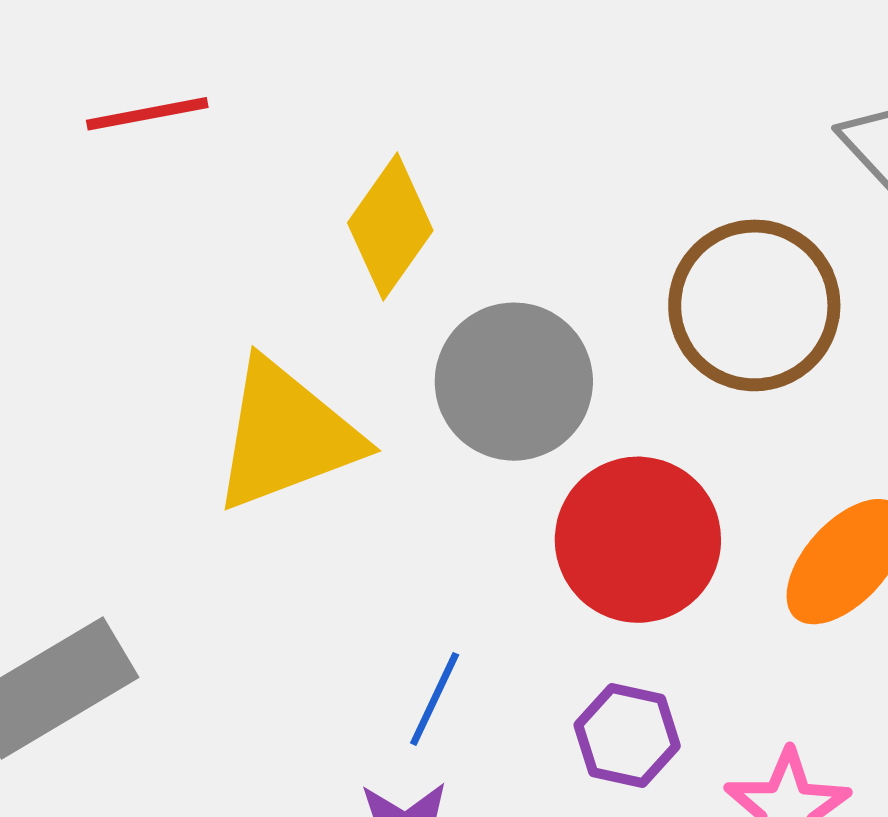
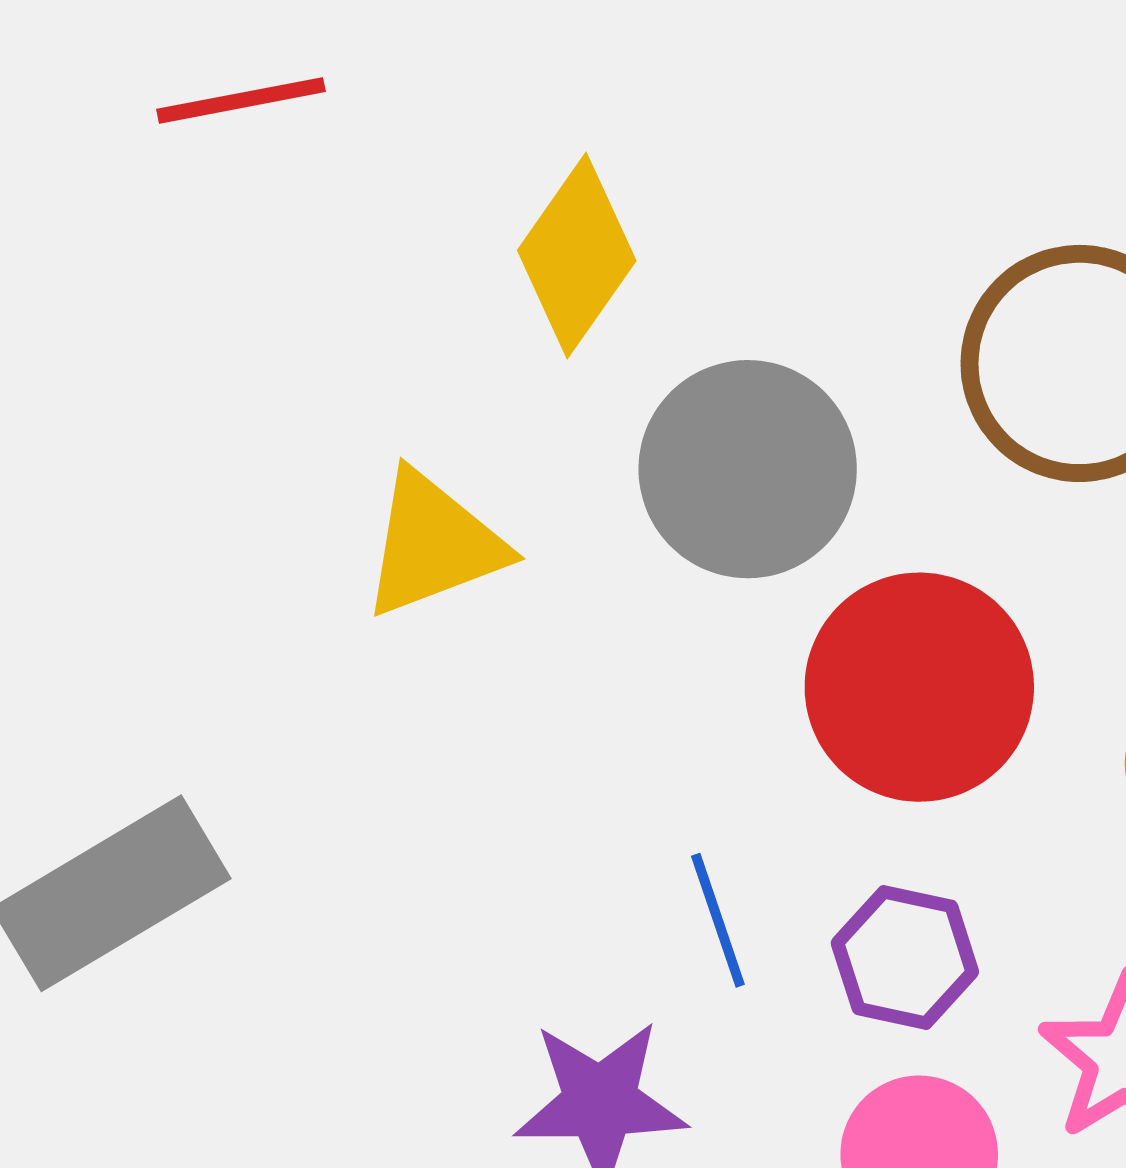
yellow triangle: (286, 435) -> (433, 544), size x0.7
blue line: (435, 699) -> (718, 920), moved, turned -44

